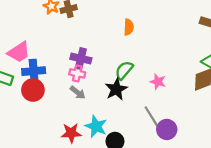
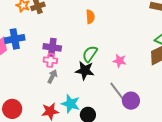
blue cross: (34, 71) -> (15, 39), moved
black star: (116, 89) -> (85, 71), turned -30
red circle: (33, 90) -> (12, 109), moved
gray arrow: (78, 92) -> (52, 76), turned -96

